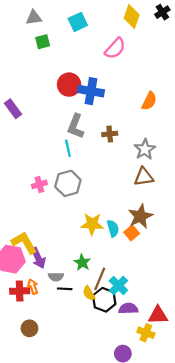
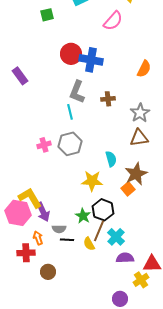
cyan semicircle: (113, 228) -> (111, 159), moved
red cross: (20, 291) -> (26, 253), moved
black hexagon: (104, 300) -> (103, 210), moved
brown circle: (29, 328) -> (48, 272), moved
yellow cross: (146, 333) -> (141, 280), turned 35

